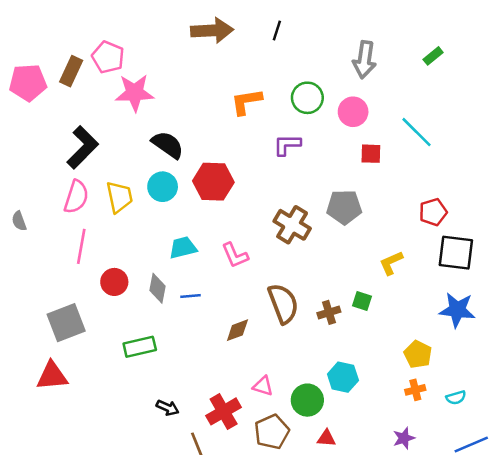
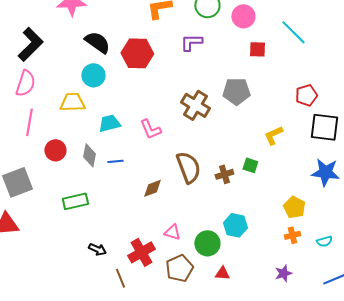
red hexagon: (213, 182) -> (137, 53), moved
yellow trapezoid: (119, 197) -> (72, 102), moved, turned -80

